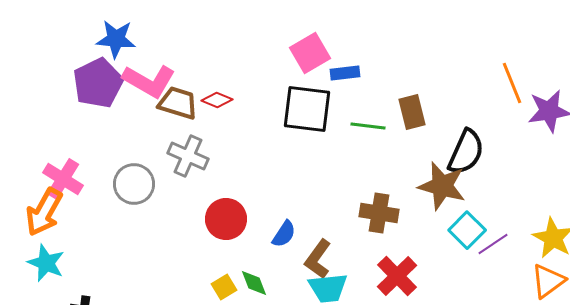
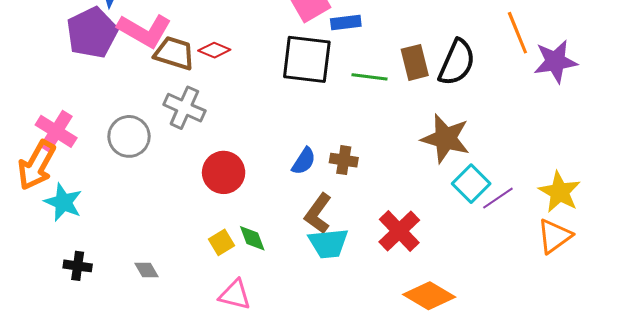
black semicircle: (466, 152) -> (457, 62), moved
brown cross: (379, 213) -> (344, 160), moved, size x0.7
blue semicircle: (284, 234) -> (304, 161), moved
cyan star: (46, 263) -> (63, 202), moved

